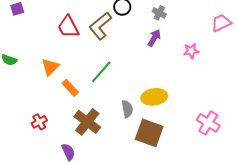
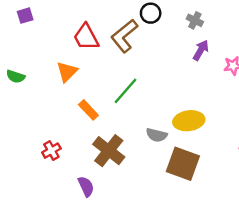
purple arrow: (154, 38) -> (201, 50), moved
orange triangle: (50, 67) -> (67, 72), moved
gray semicircle: (127, 109) -> (157, 135), turned 114

